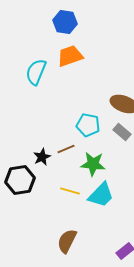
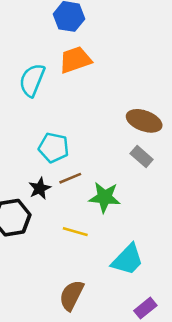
cyan pentagon: (88, 125) -> (54, 148), moved
cyan trapezoid: (101, 195) -> (128, 260), moved

